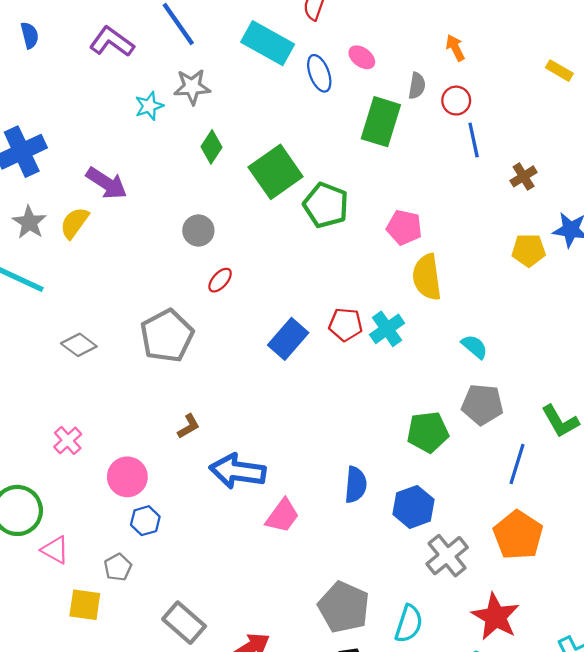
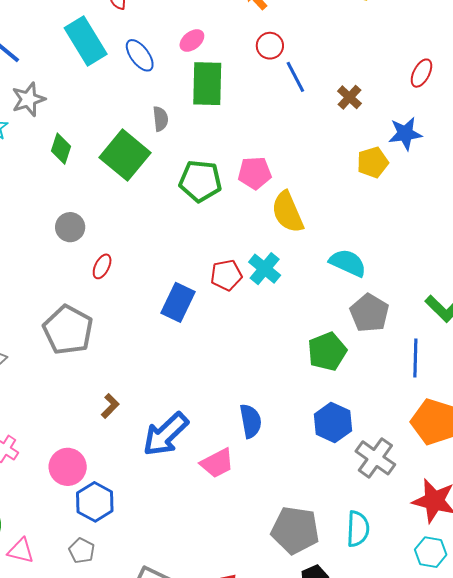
cyan rectangle: (268, 43) -> (86, 41), turned 45
pink ellipse: (362, 57) -> (192, 40), moved, turned -60
gray semicircle: (417, 86) -> (160, 119), moved
green pentagon: (326, 205) -> (200, 181), moved
cyan semicircle: (474, 347) -> (348, 263), size x1.4
gray pentagon: (482, 404) -> (369, 313), turned -30
blue arrow: (238, 471) -> (166, 434), turned -36
blue semicircle: (356, 485) -> (251, 421), moved
pink trapezoid: (282, 516) -> (217, 463), turned 42
blue hexagon: (145, 521) -> (95, 502), size x1.4

